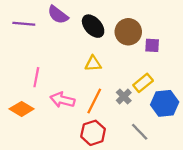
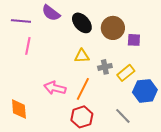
pink line: (36, 77) -> (28, 46), moved
gray cross: (124, 97) -> (105, 67), moved, turned 32
orange diamond: (22, 109) -> (19, 109), moved, turned 55

